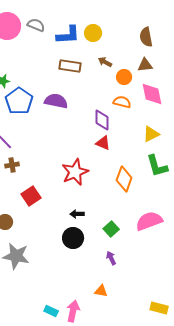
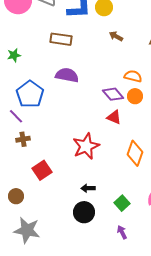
brown rectangle: (70, 66) -> (61, 39), moved
orange circle: (124, 77) -> (135, 96), moved
blue pentagon: (19, 101) -> (30, 94), moved
purple diamond: (102, 120) -> (113, 94), turned -40

